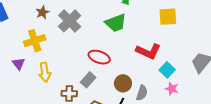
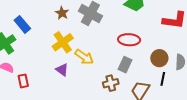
purple triangle: (19, 64) -> (62, 70), moved
yellow arrow: (45, 72) -> (84, 57), moved, turned -30

